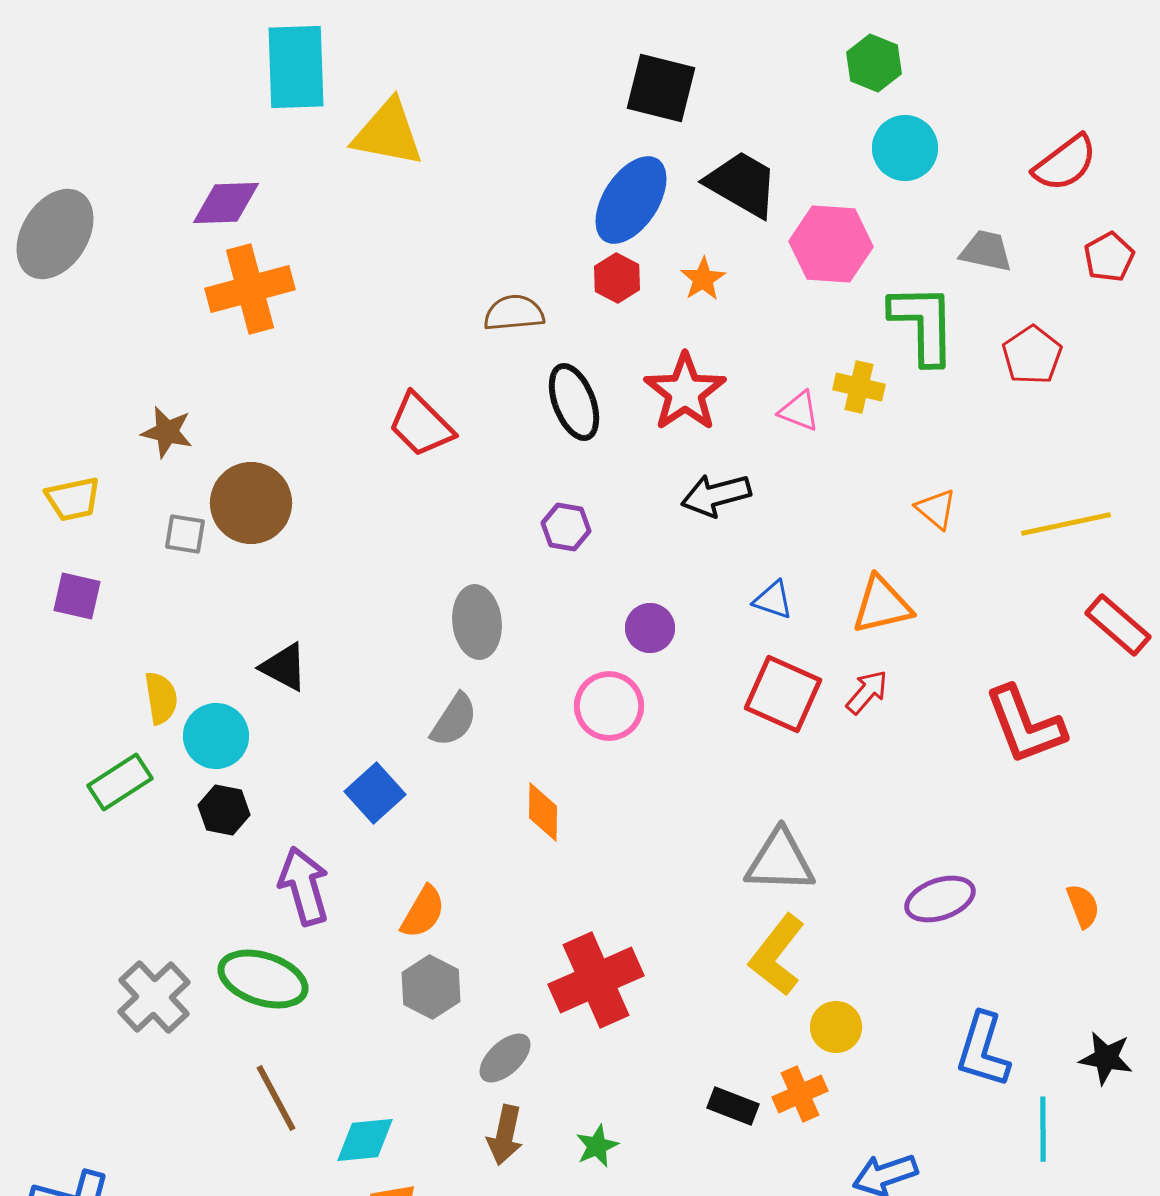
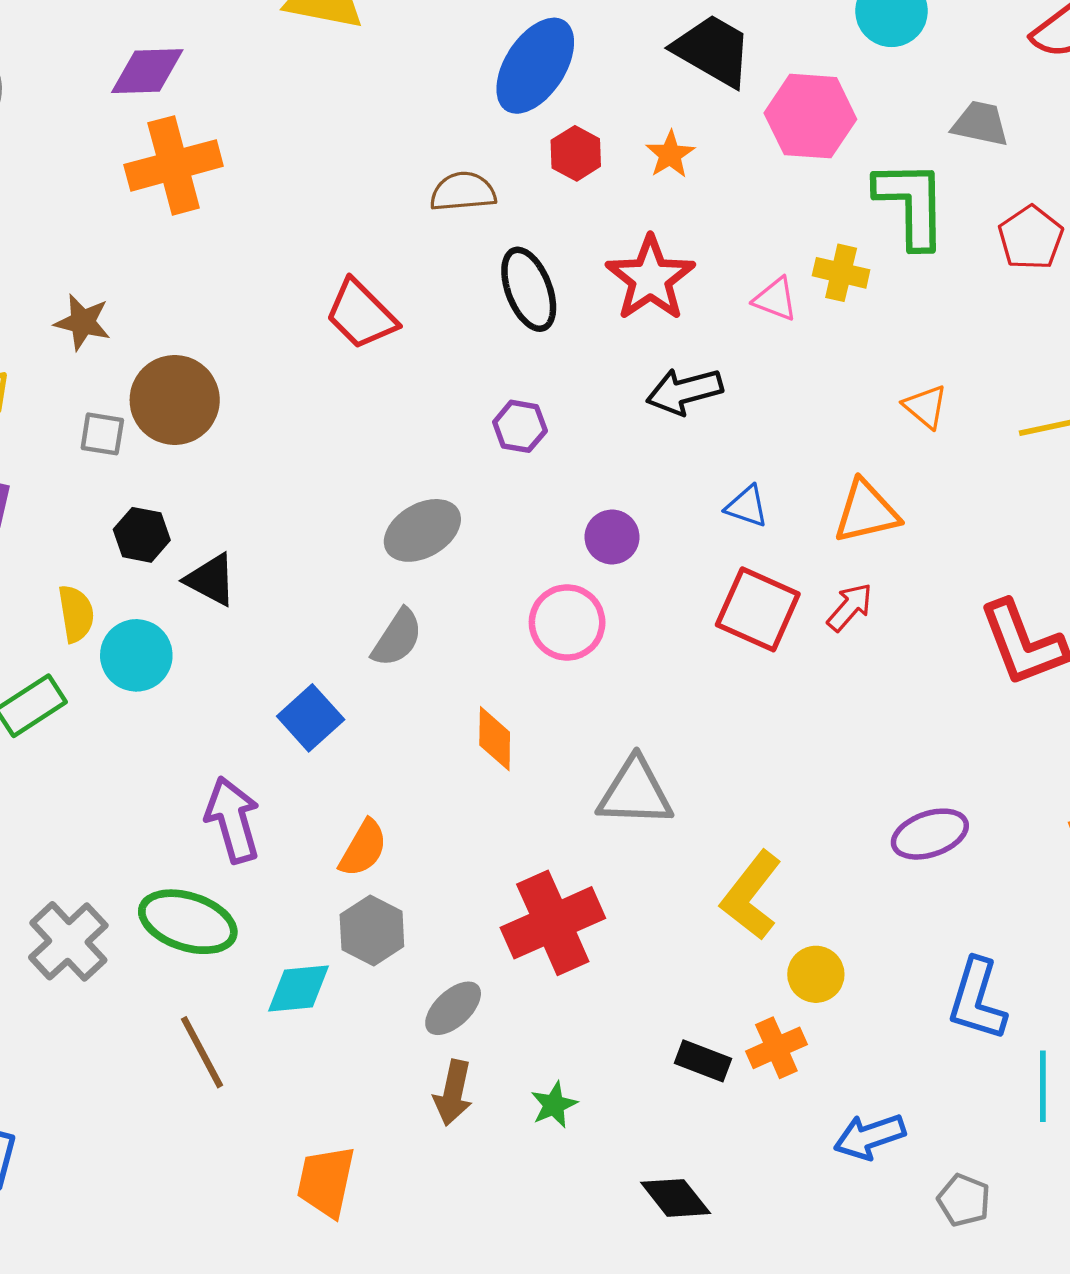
blue ellipse: (631, 200) -> (535, 66), moved
gray ellipse: (477, 622) -> (422, 530), turned 66
black hexagon: (224, 810) -> (142, 535), moved
gray triangle: (780, 861) -> (635, 792), moved
cyan diamond: (365, 1140) -> (299, 989), moved

